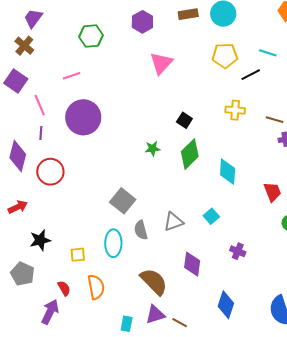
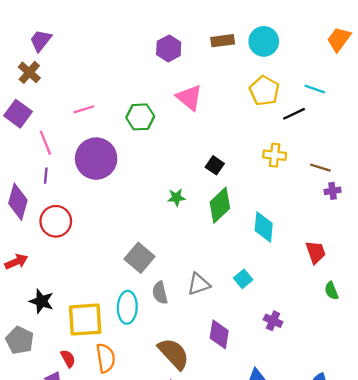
green hexagon: (91, 36) -> (140, 117), moved
yellow pentagon: (225, 56) -> (264, 91), turned 30
pink triangle: (161, 63) -> (189, 98), turned -35
black star: (40, 240) -> (41, 301), turned 30
yellow square: (78, 255) -> (85, 320), size x2.0

